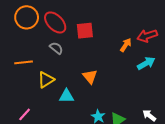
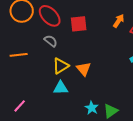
orange arrow: (126, 45) -> (119, 21), moved
yellow triangle: (46, 80) -> (61, 66), moved

